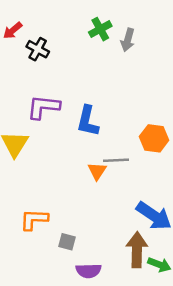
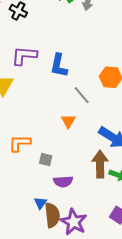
gray line: (116, 160) -> (82, 95), turned 54
orange triangle: (97, 171) -> (68, 121), moved

